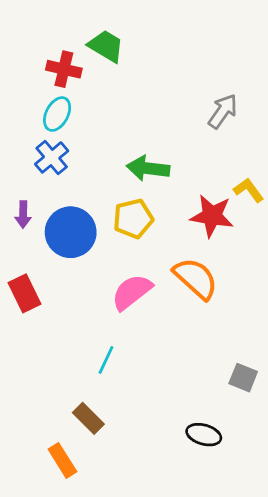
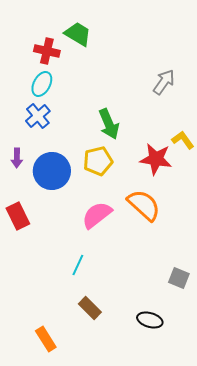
green arrow: (148, 168) -> (109, 124), turned -120
brown rectangle: (88, 418) -> (90, 308), moved

